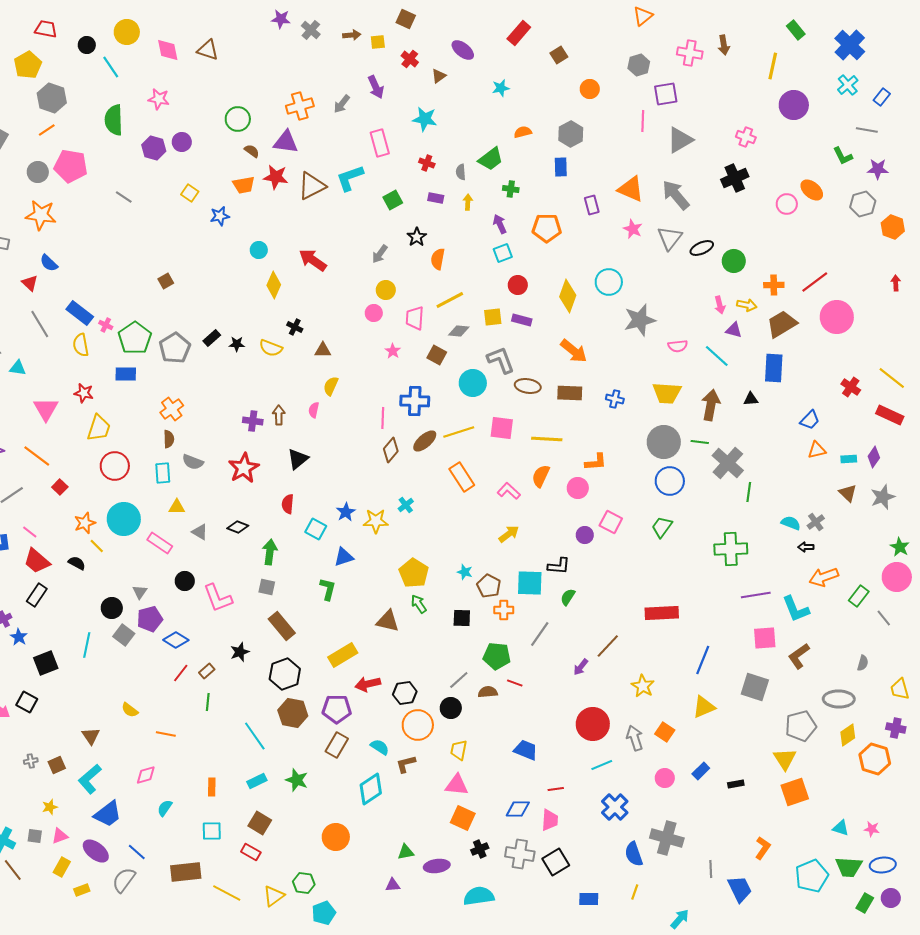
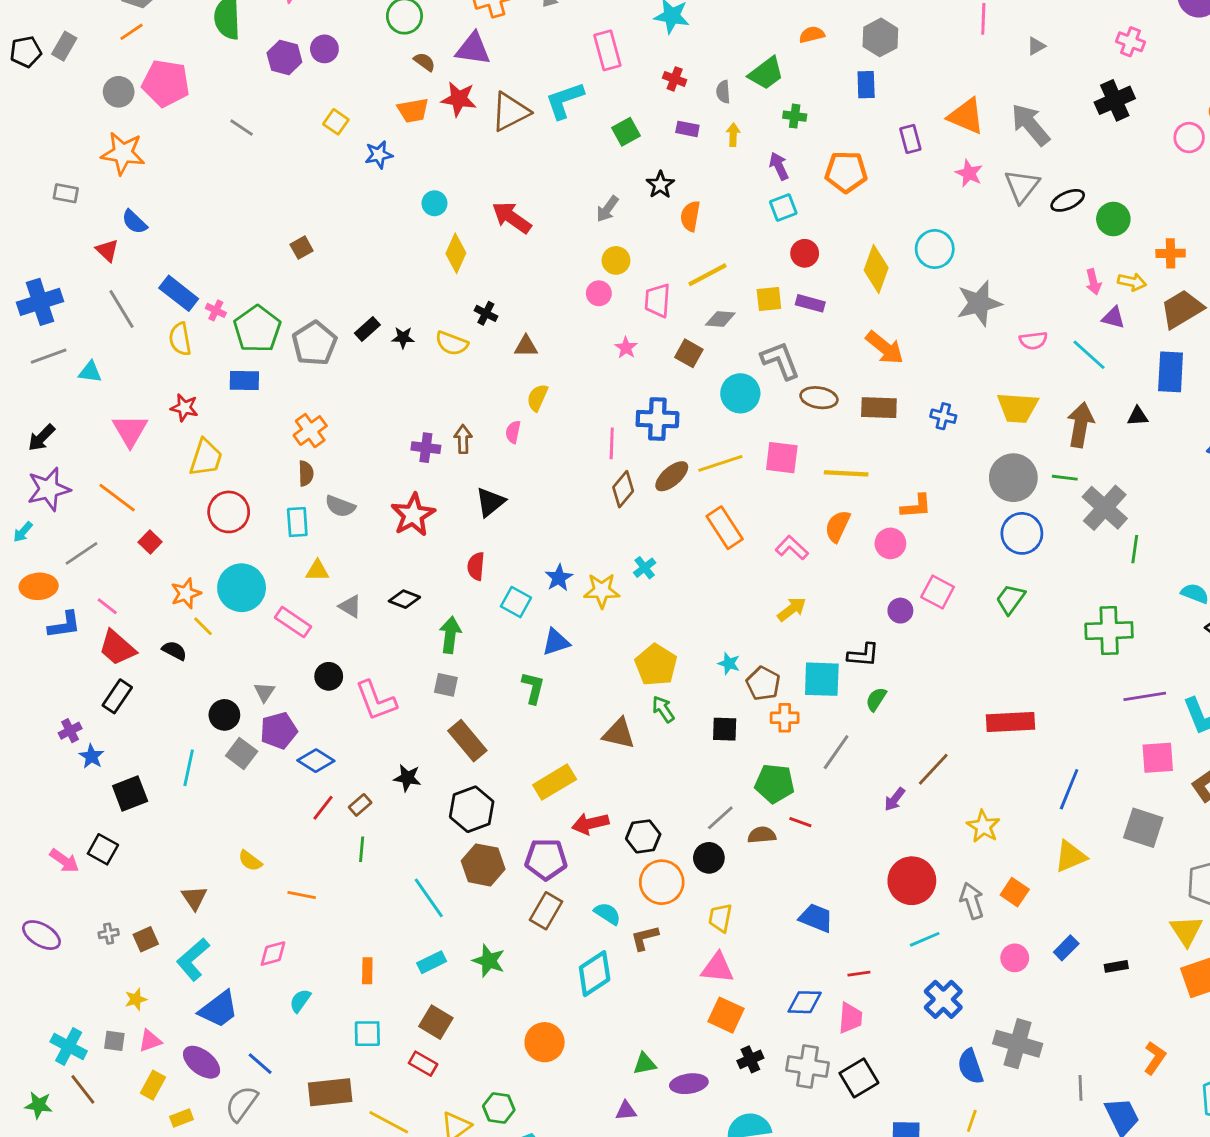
gray triangle: (680, 140) -> (1036, 46), size x0.5
black star: (240, 652) -> (407, 778), turned 30

